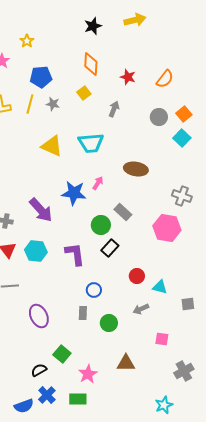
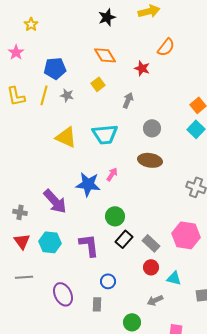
yellow star: (27, 41) -> (31, 24), moved
orange diamond: (91, 64) -> (105, 55), turned -35
orange semicircle: (165, 79) -> (166, 47), moved
gray circle: (159, 117) -> (152, 128), moved
gray rectangle: (123, 212) -> (151, 243), moved
pink hexagon: (167, 228) -> (186, 235), moved
purple ellipse: (39, 316) -> (63, 294), moved
green circle: (109, 323) -> (132, 322), moved

